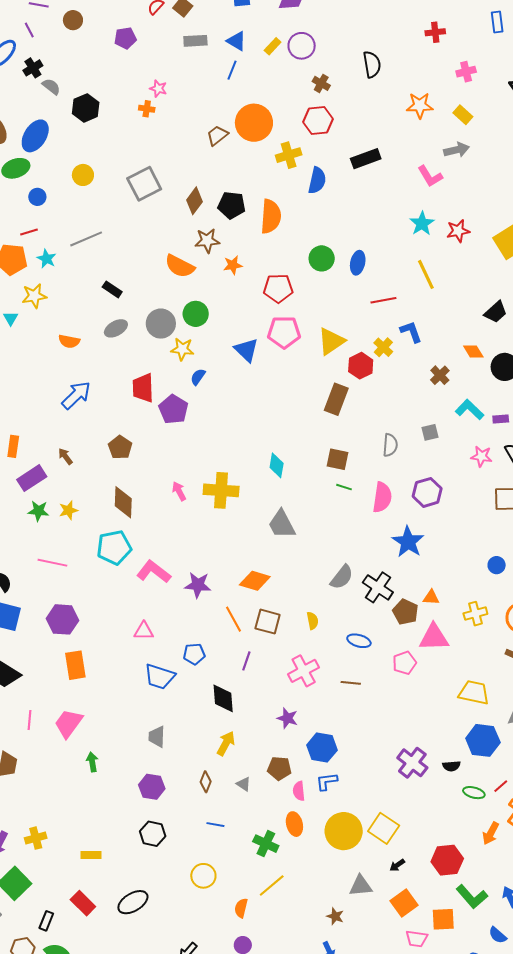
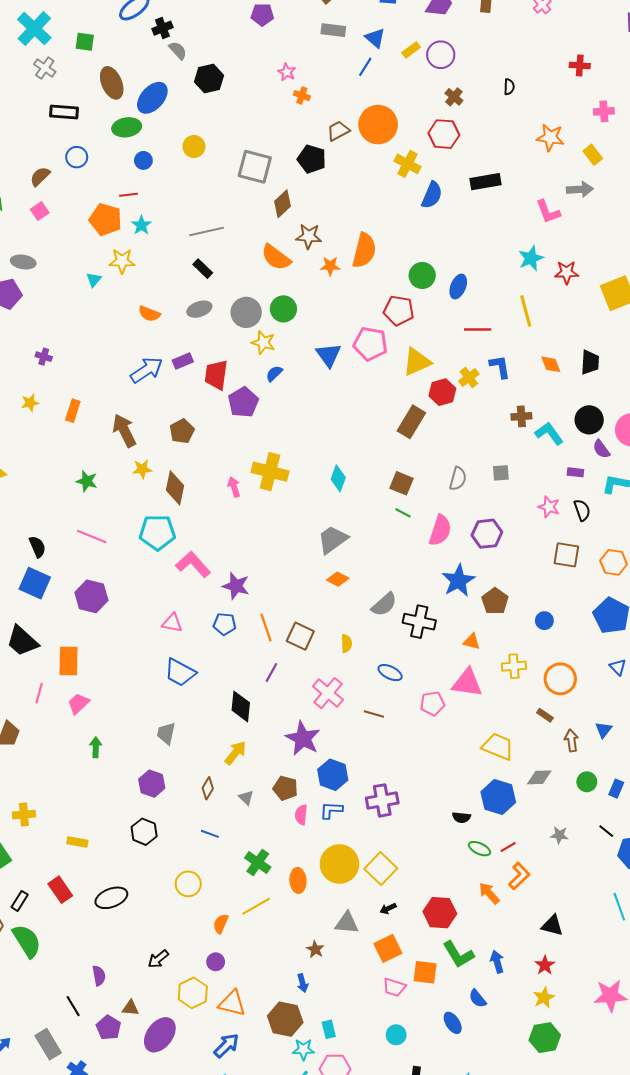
black semicircle: (372, 64) -> (509, 87), size x0.6
orange cross: (147, 109) -> (302, 96), moved
yellow cross: (289, 155) -> (407, 164), turned 35
gray square: (144, 184) -> (255, 167), turned 32
brown diamond: (194, 201) -> (282, 204), moved
black pentagon: (232, 205) -> (312, 159), moved
orange semicircle: (271, 216) -> (364, 250), moved
gray line: (86, 239) -> (207, 231), moved
red pentagon: (278, 288) -> (399, 311), moved
black trapezoid: (496, 312) -> (590, 362), turned -55
orange diamond: (473, 352) -> (551, 364), moved
brown cross: (440, 375) -> (521, 416), turned 30
cyan L-shape: (470, 410) -> (549, 433), moved
brown arrow: (65, 456) -> (124, 430), size x1.8
purple rectangle: (32, 478) -> (183, 361), moved, size x0.7
yellow cross: (221, 490) -> (270, 472), moved
yellow star: (68, 510) -> (142, 469), moved
gray trapezoid: (282, 524) -> (333, 539), turned 72
orange diamond: (255, 581) -> (338, 579), moved, size x0.7
black cross: (378, 587) -> (419, 622), turned -32
brown pentagon: (405, 612) -> (495, 601), moved
blue pentagon: (194, 654) -> (225, 624), moved
orange rectangle: (75, 665) -> (68, 661), moved
pink cross: (304, 671) -> (328, 693), turned -32
purple star: (287, 718) -> (303, 738), size x1.6
pink trapezoid: (68, 723) -> (78, 704), size x0.7
purple cross: (412, 763) -> (382, 800), moved, turned 32
orange ellipse: (294, 824) -> (298, 880), moved
orange arrow: (491, 833) -> (489, 893), turned 100

